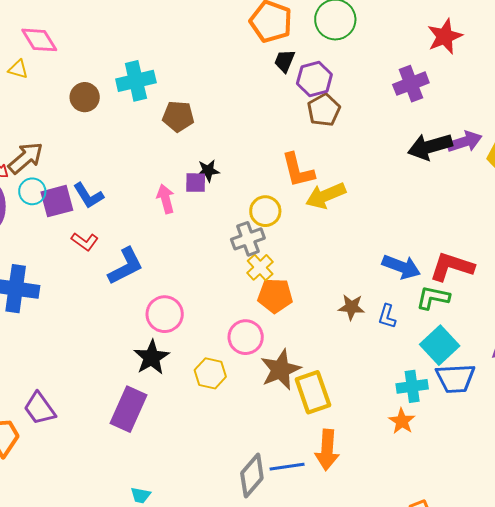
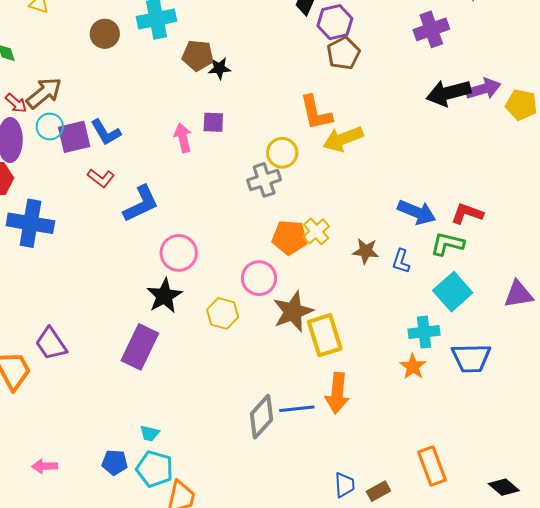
black star: (208, 171) -> (219, 68), moved
yellow cross: (260, 267) -> (316, 231), moved
red L-shape: (452, 267) -> (467, 214), size x0.7
blue trapezoid: (455, 378) -> (471, 358), moved

